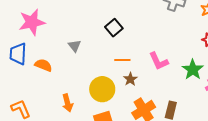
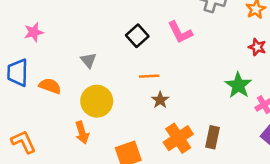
pink star: (32, 22) -> (34, 32), size x0.6
pink L-shape: (159, 61) -> (180, 32), moved
yellow circle: (102, 89) -> (97, 101), moved

